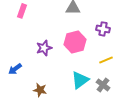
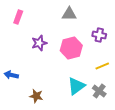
purple star: (44, 48) -> (39, 43), moved
blue arrow: (15, 69) -> (11, 75), turned 48

